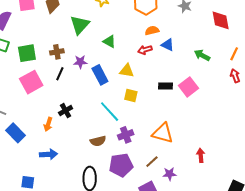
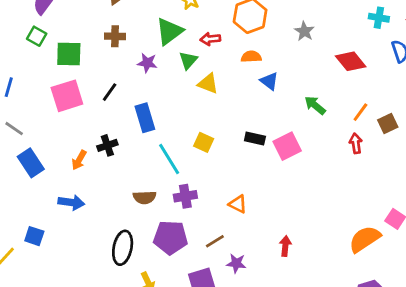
red diamond: (221, 20) -> (351, 61), turned -40
green triangle: (80, 25) -> (169, 31), moved
green triangle: (109, 41) -> (188, 60), turned 32
red arrow: (145, 50) -> (210, 39), moved
brown cross: (57, 52) -> (115, 36), moved
purple star: (80, 62) -> (147, 63), moved
yellow triangle: (127, 71) -> (208, 84), moved
blue rectangle: (100, 75) -> (145, 118), moved
orange triangle: (163, 133) -> (238, 204), size x0.6

